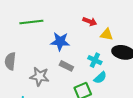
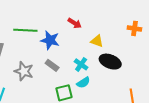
red arrow: (90, 21) -> (75, 23), moved
green line: (31, 22) -> (25, 30), moved

